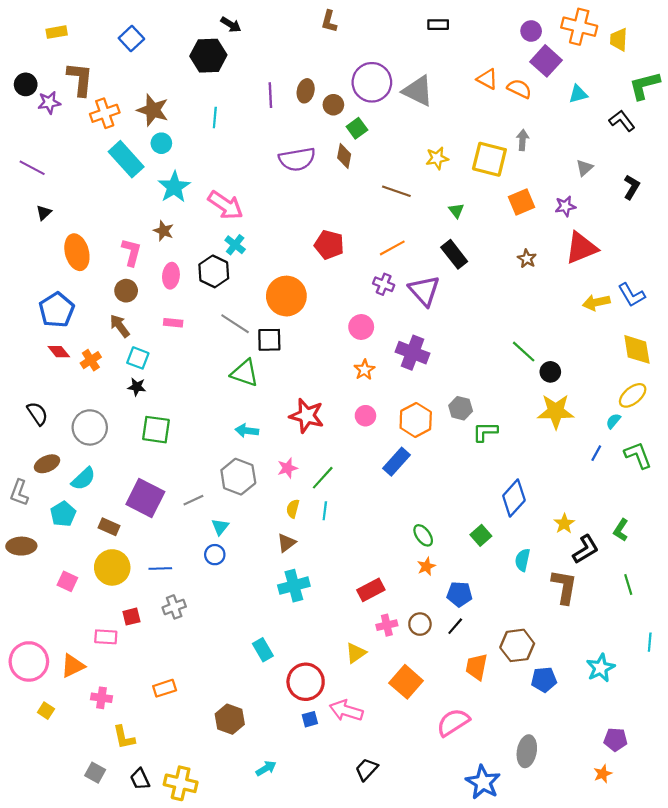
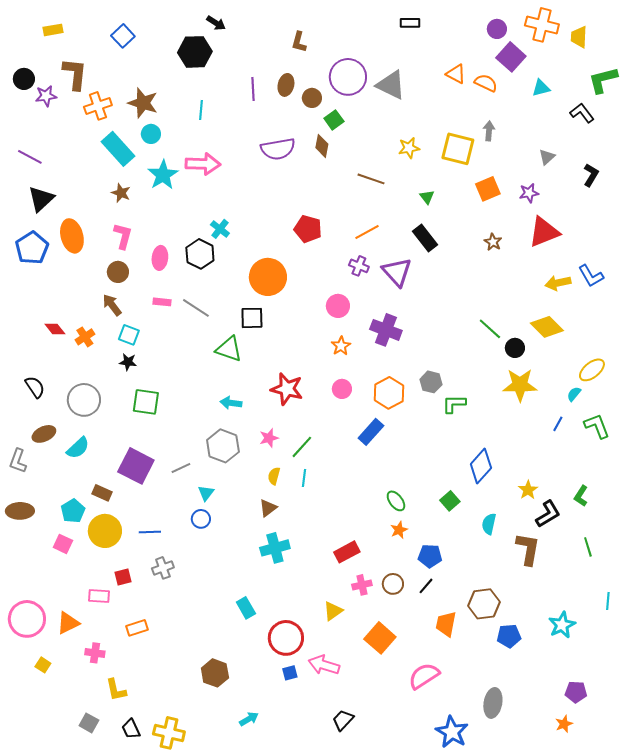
brown L-shape: (329, 21) -> (299, 42), moved
pink arrow: (225, 205) -> (203, 164), moved, turned -32
black triangle: (44, 213) -> (41, 199), size x1.8
brown star: (163, 231) -> (121, 193), moved
blue pentagon: (57, 310) -> (32, 248), moved
gray line: (235, 324) -> (196, 308), moved
yellow diamond: (637, 349) -> (547, 327), moved, turned -36
cyan pentagon: (63, 514) -> (73, 511), moved
orange rectangle: (165, 688) -> (137, 628), moved

